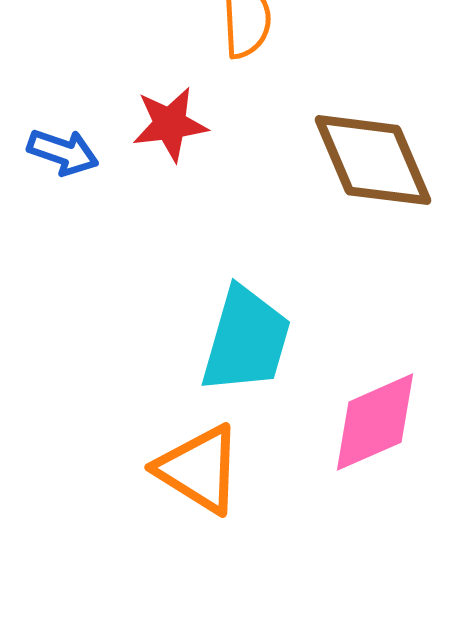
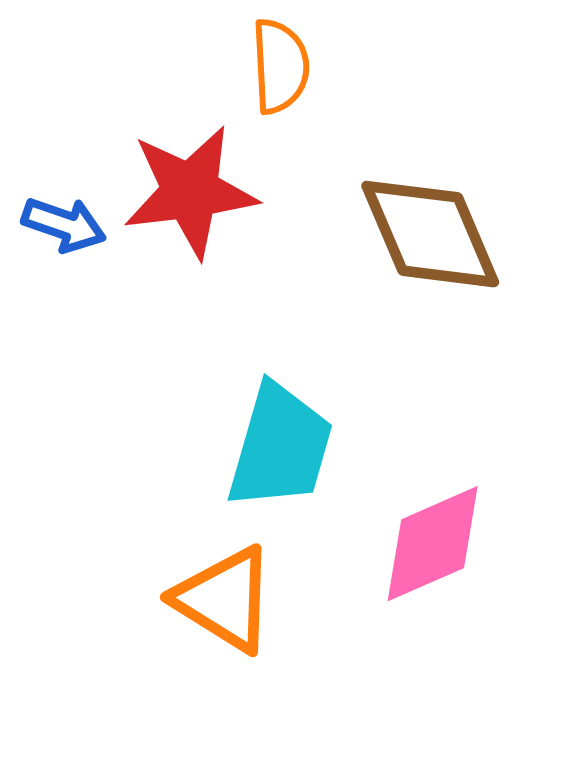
red star: (170, 124) -> (190, 191), size x1.5

